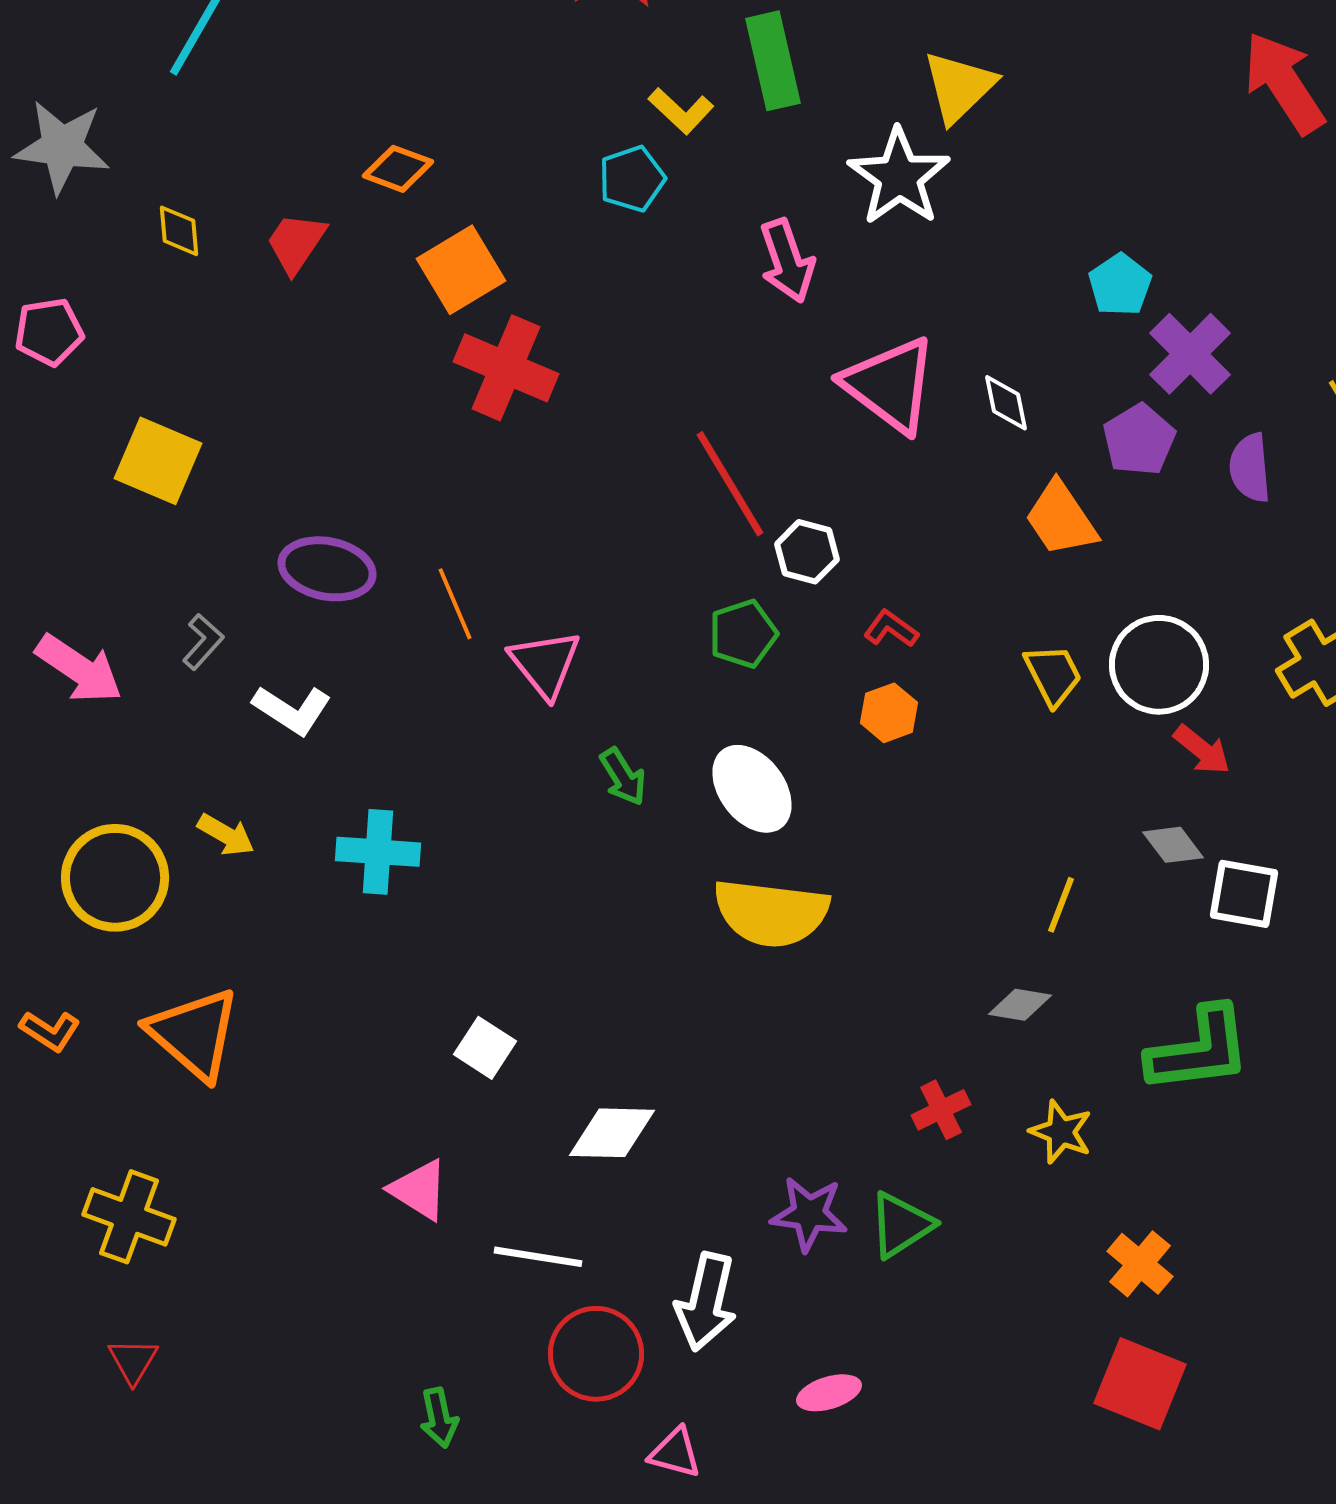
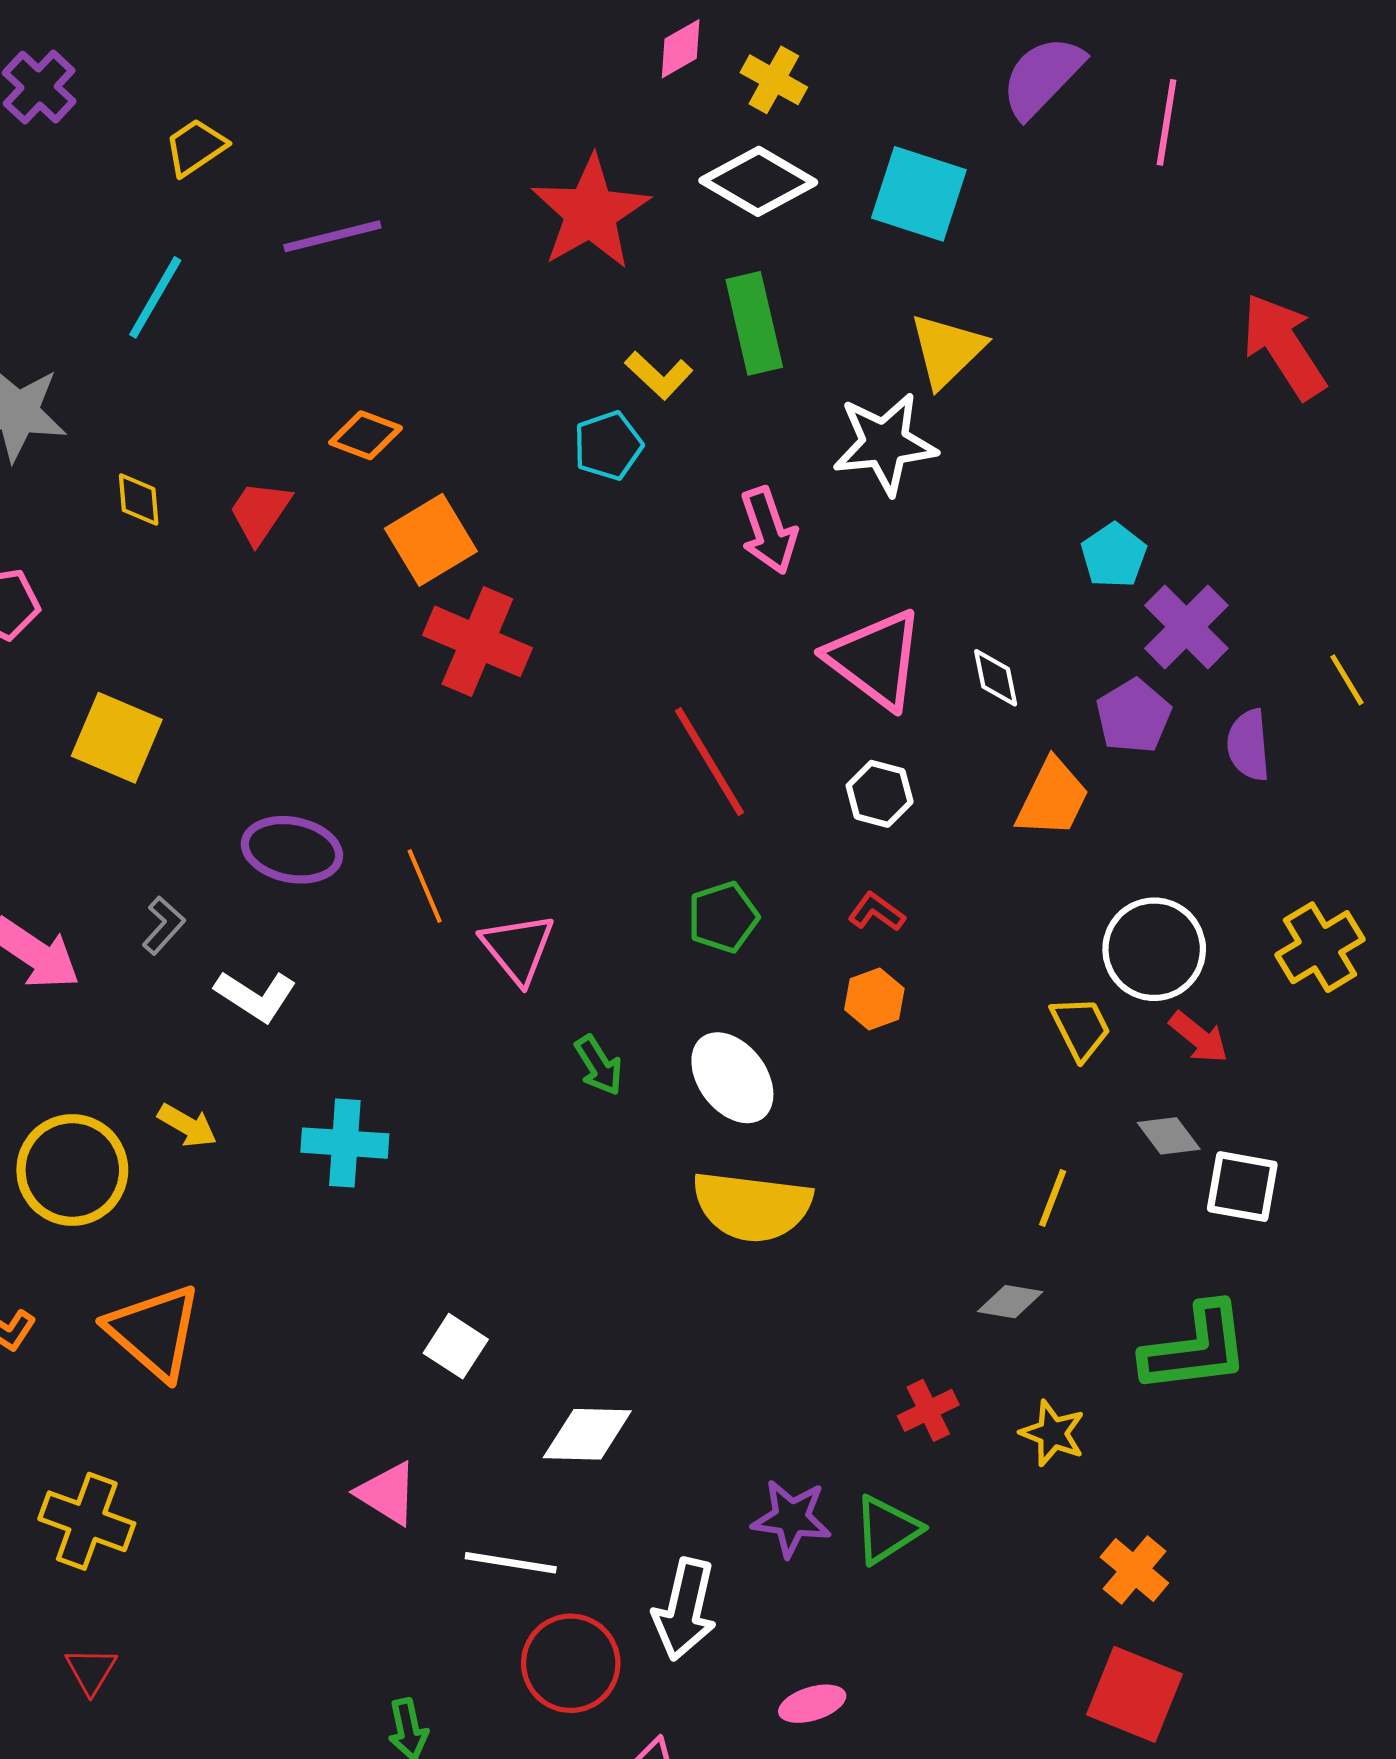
white star: (899, 177) -> (885, 444), turned 30
orange trapezoid: (1061, 519) -> (1053, 798), turned -120
white hexagon: (807, 552) -> (880, 794), moved
yellow trapezoid: (1053, 675) -> (1081, 1028), moved

